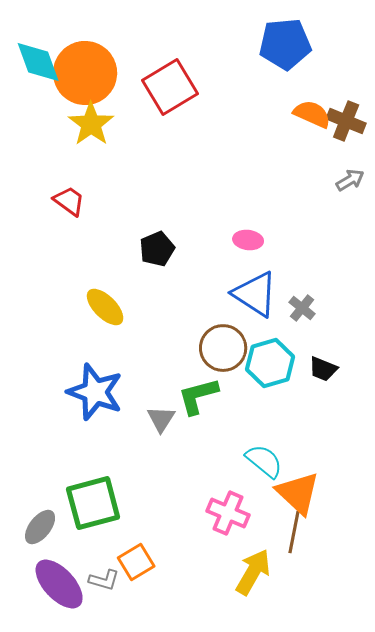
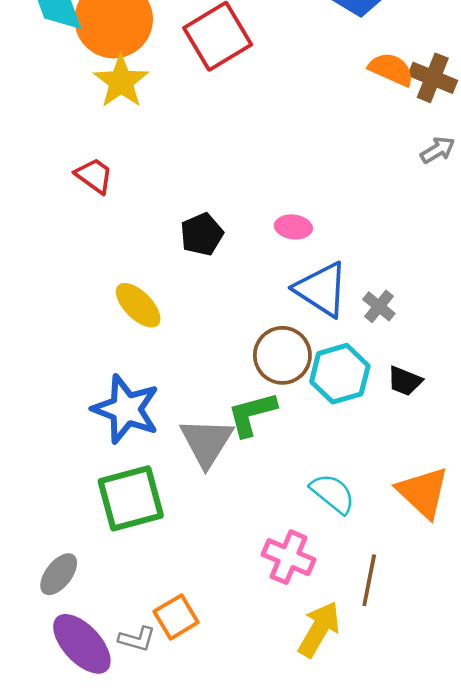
pink ellipse: (248, 240) -> (293, 227), moved
gray triangle: (161, 419) -> (207, 442), size x1.6
orange triangle: (298, 493) -> (423, 492), moved
green square: (93, 503) -> (131, 498), moved

